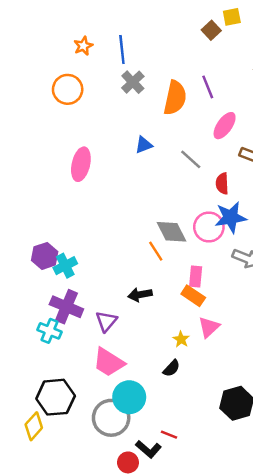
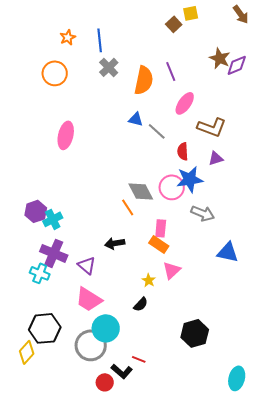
blue triangle: (144, 145) -> (136, 119), moved, turned 35
purple triangle: (106, 321) -> (87, 265), turned -30

